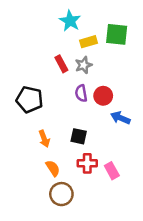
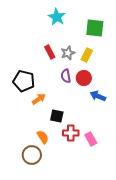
yellow rectangle: (88, 42) -> (87, 55), moved, turned -48
black square: (79, 136) -> (57, 116), moved
orange arrow: (44, 139) -> (39, 99), moved, turned -104
brown circle: (61, 194) -> (32, 155), moved

